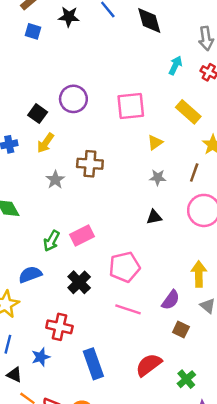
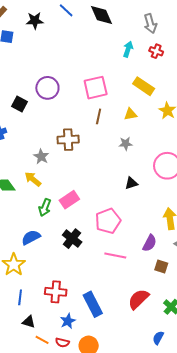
yellow triangle: (155, 142) -> (131, 114), moved, turned 32
yellow arrow: (45, 143) -> (33, 179), moved, turned 102
brown line: (194, 173) -> (99, 116), moved
black triangle: (154, 217) -> (131, 183), moved
red cross: (59, 327) -> (56, 292), moved
blue star: (41, 357) -> (68, 321), moved

